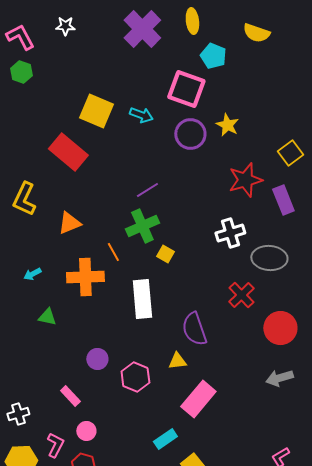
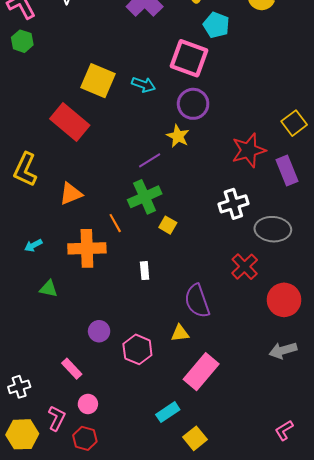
yellow star: (227, 125) -> (178, 136), moved
white rectangle: (142, 299) -> (145, 271), size x0.5

